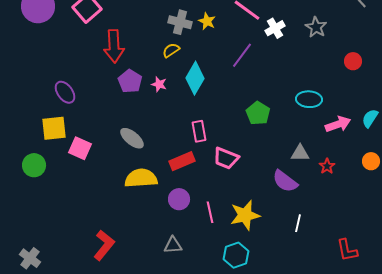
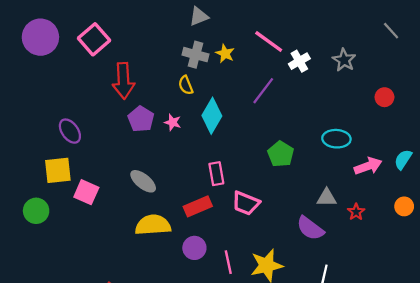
yellow semicircle: (171, 50) -> (186, 85), turned -78

